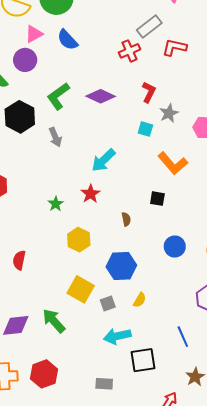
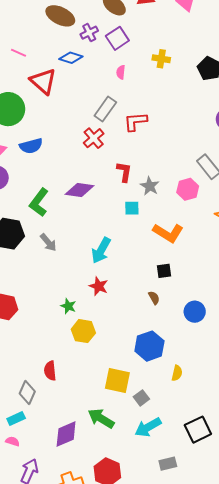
blue semicircle: (67, 40) -> (31, 146), turned -45
brown semicircle: (126, 219) -> (154, 298), moved
yellow hexagon: (79, 240) -> (83, 331), moved
gray square: (108, 303) -> (141, 398), moved
cyan arrow: (117, 336) -> (148, 427), moved

